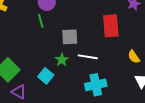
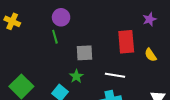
white line: (88, 57) -> (115, 75), moved
yellow semicircle: (134, 57) -> (151, 55), moved

